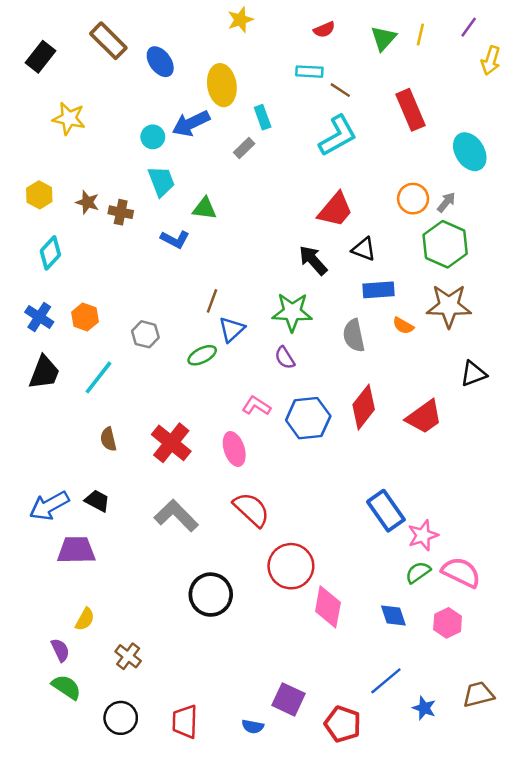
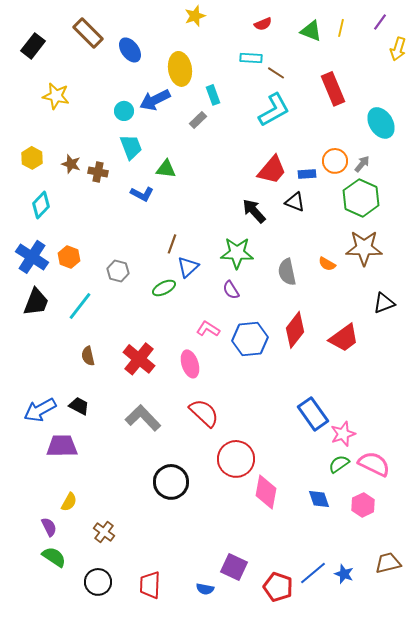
green triangle: (383, 38) -> (311, 31), turned -50
blue rectangle: (378, 290) -> (307, 174), moved, size x0.7
blue cross: (39, 317) -> (32, 257), size x1.4
blue line: (386, 681) -> (313, 573), moved

